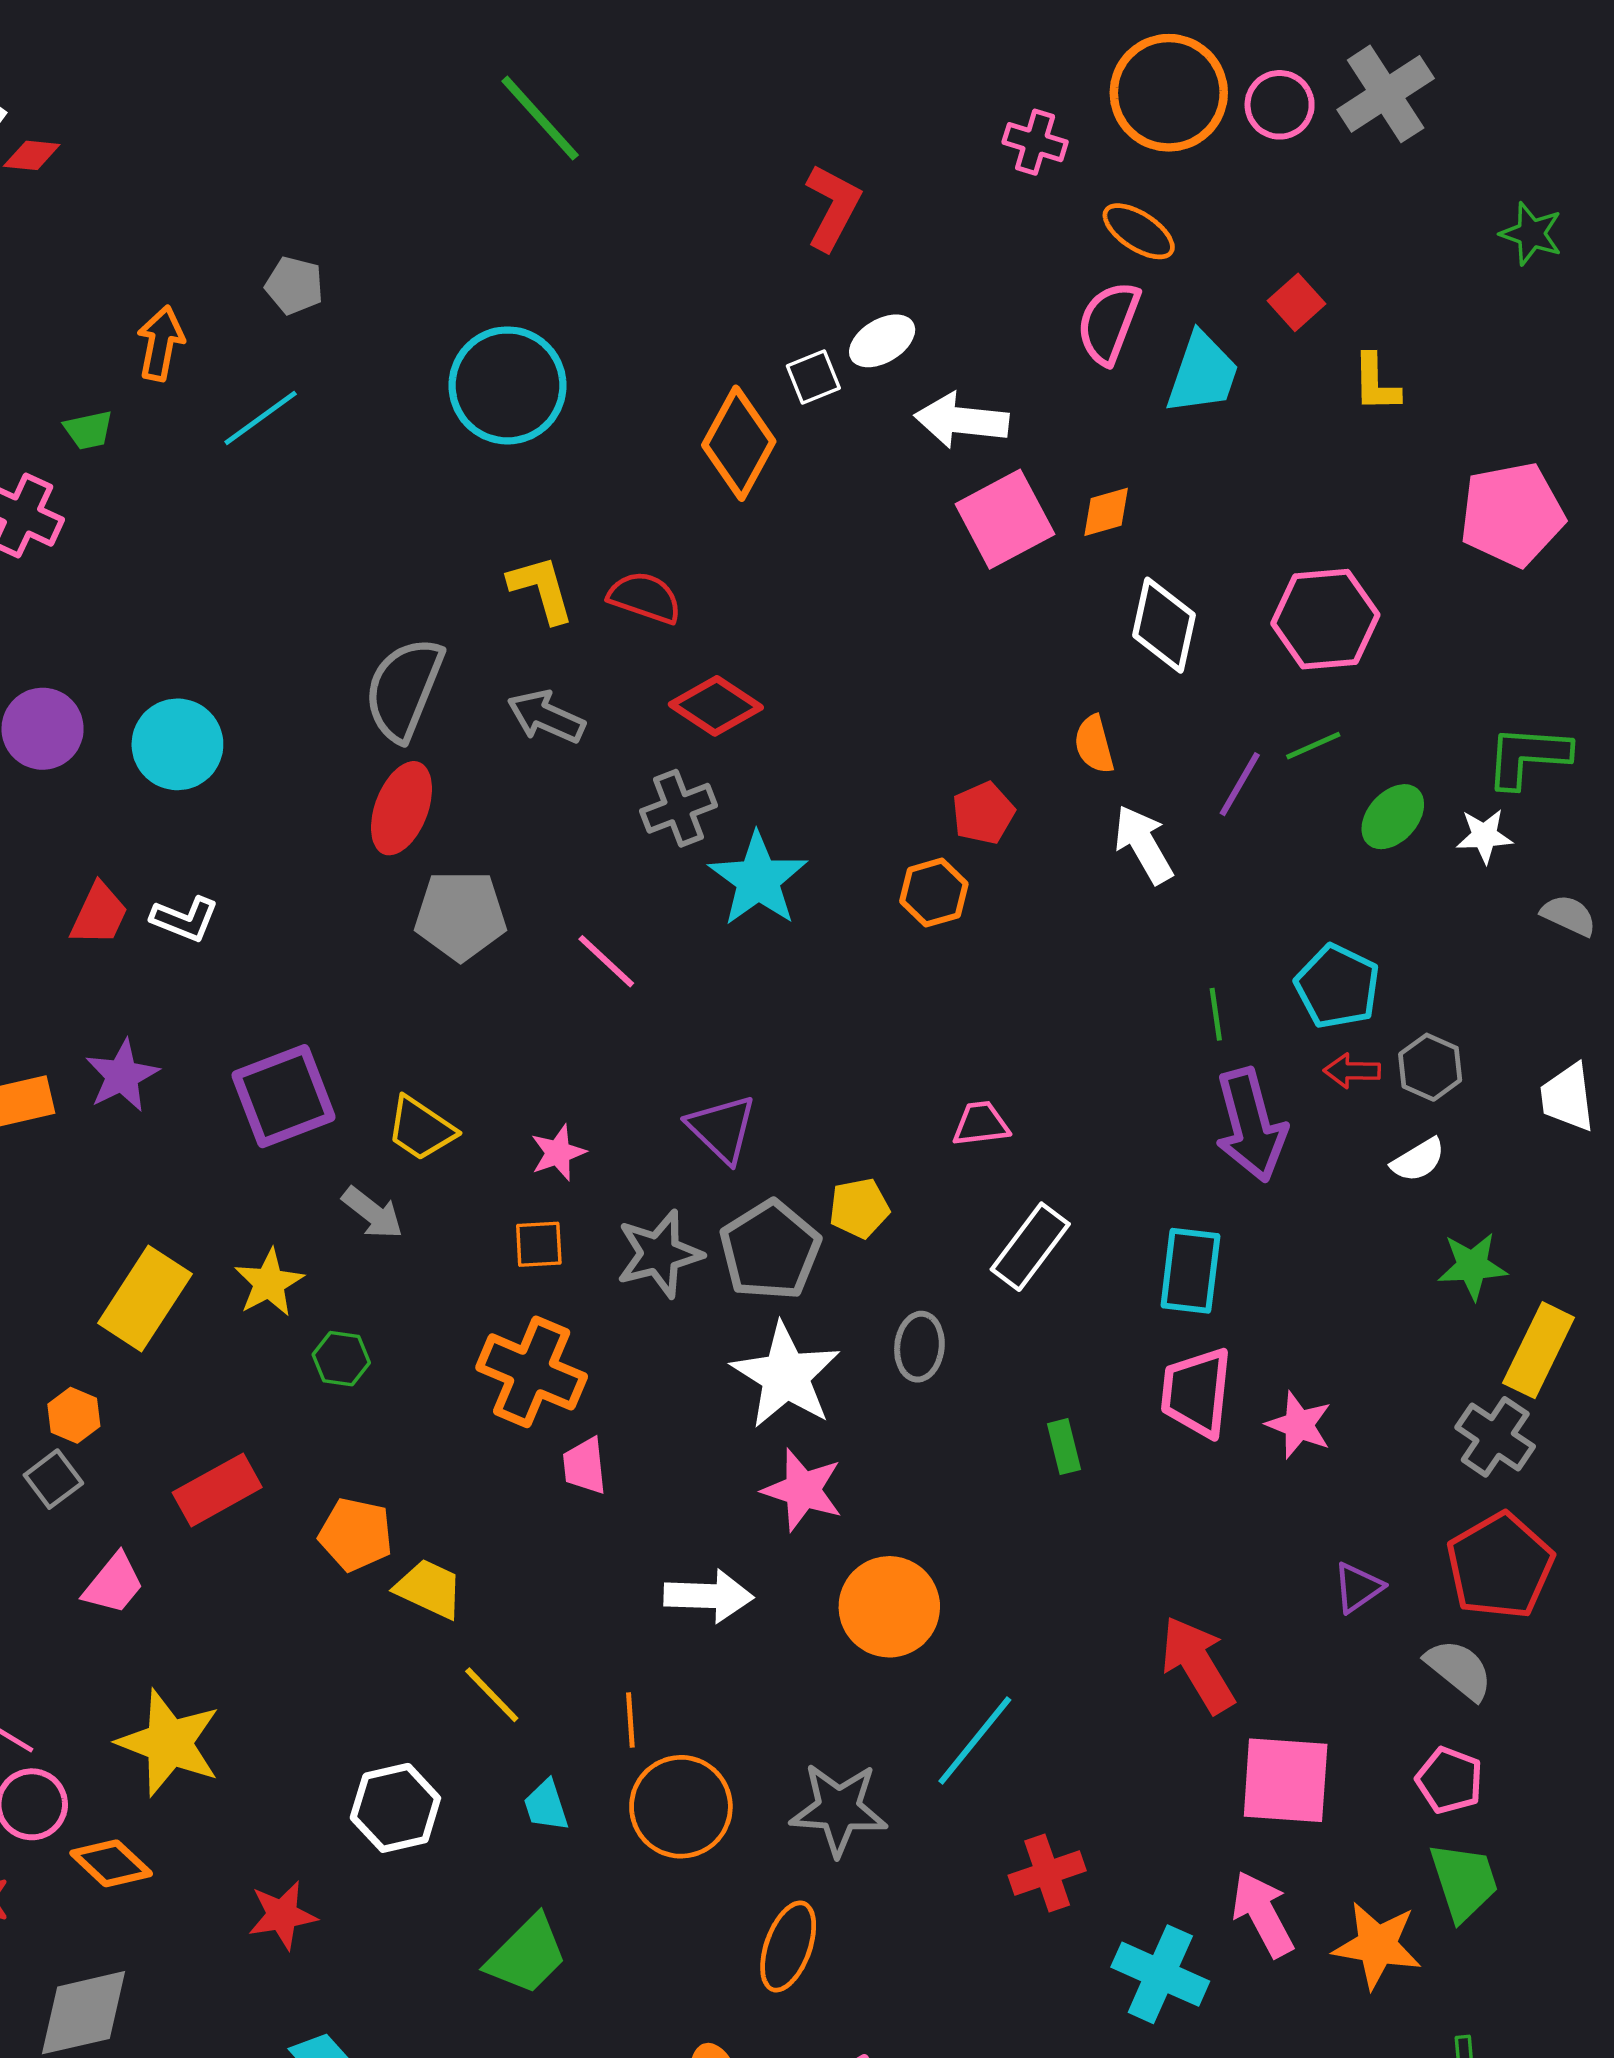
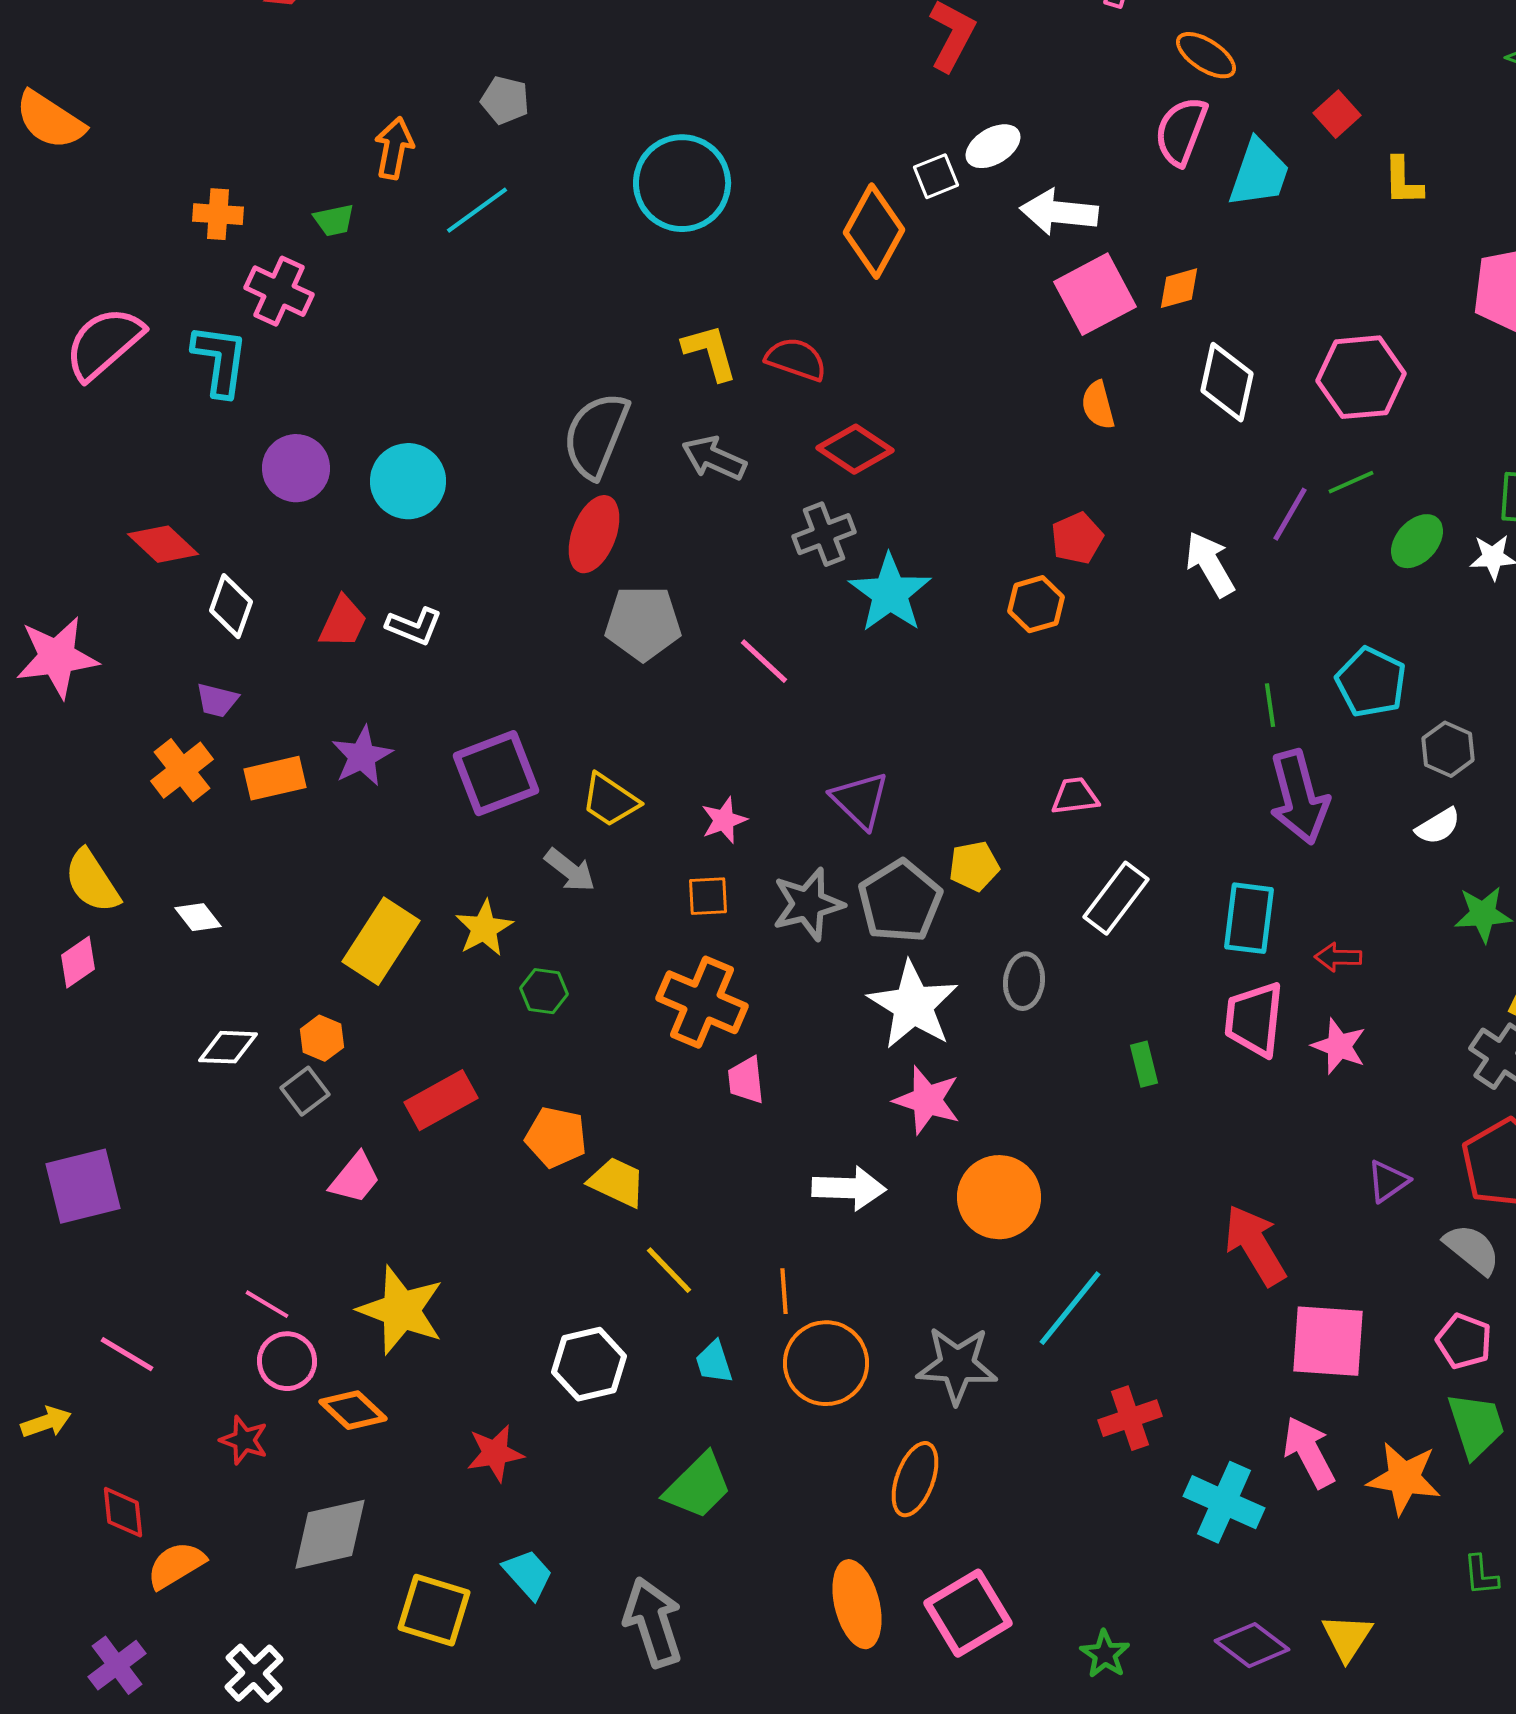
orange semicircle: (1094, 744) -> (1098, 405), moved
red arrow: (1352, 1071) -> (1338, 957), moved

